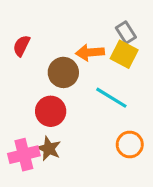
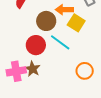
yellow square: (124, 54) -> (76, 23), moved
cyan line: (111, 98) -> (60, 42), moved

